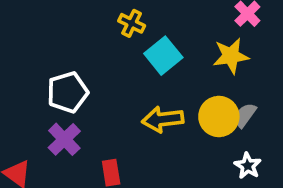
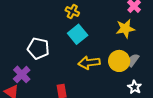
cyan square: (163, 56) -> (78, 34), moved
white pentagon: (68, 92) -> (38, 48), turned 30
purple cross: (64, 139) -> (22, 74), moved

